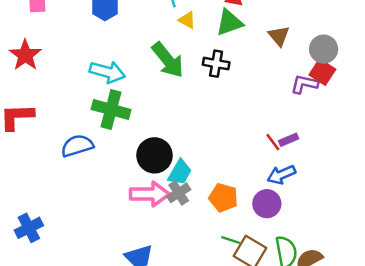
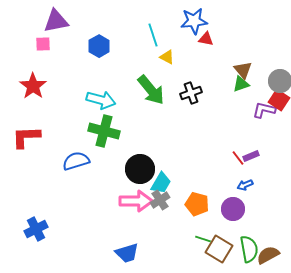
green triangle: (229, 23) -> (241, 84), moved, size x0.7
black cross: (216, 64) -> (191, 93), turned -30
blue arrow: (281, 175) -> (245, 185), size x0.7

